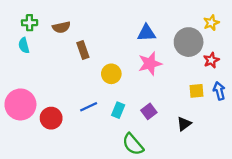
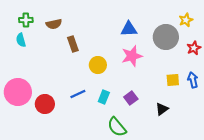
red star: (211, 60) -> (194, 48), moved

